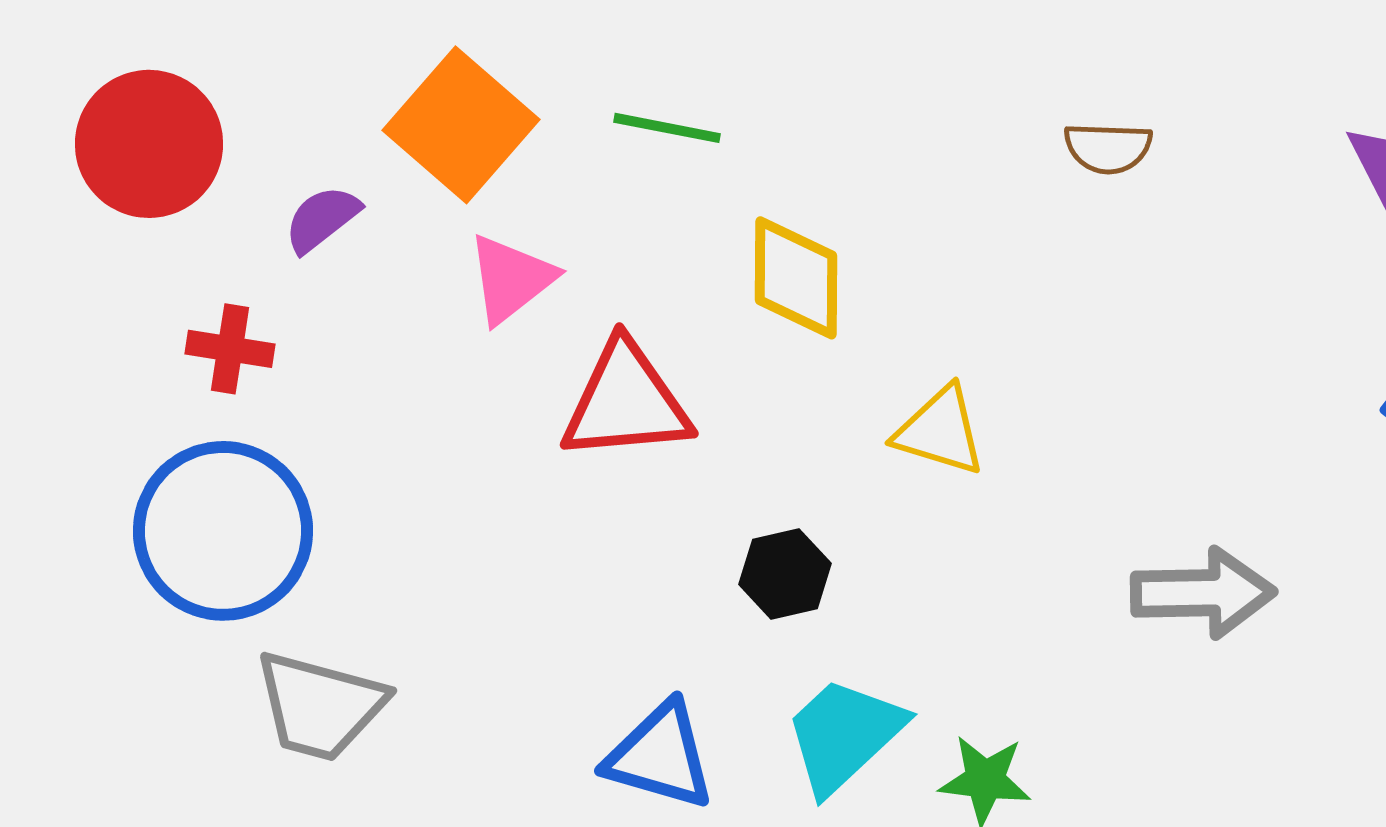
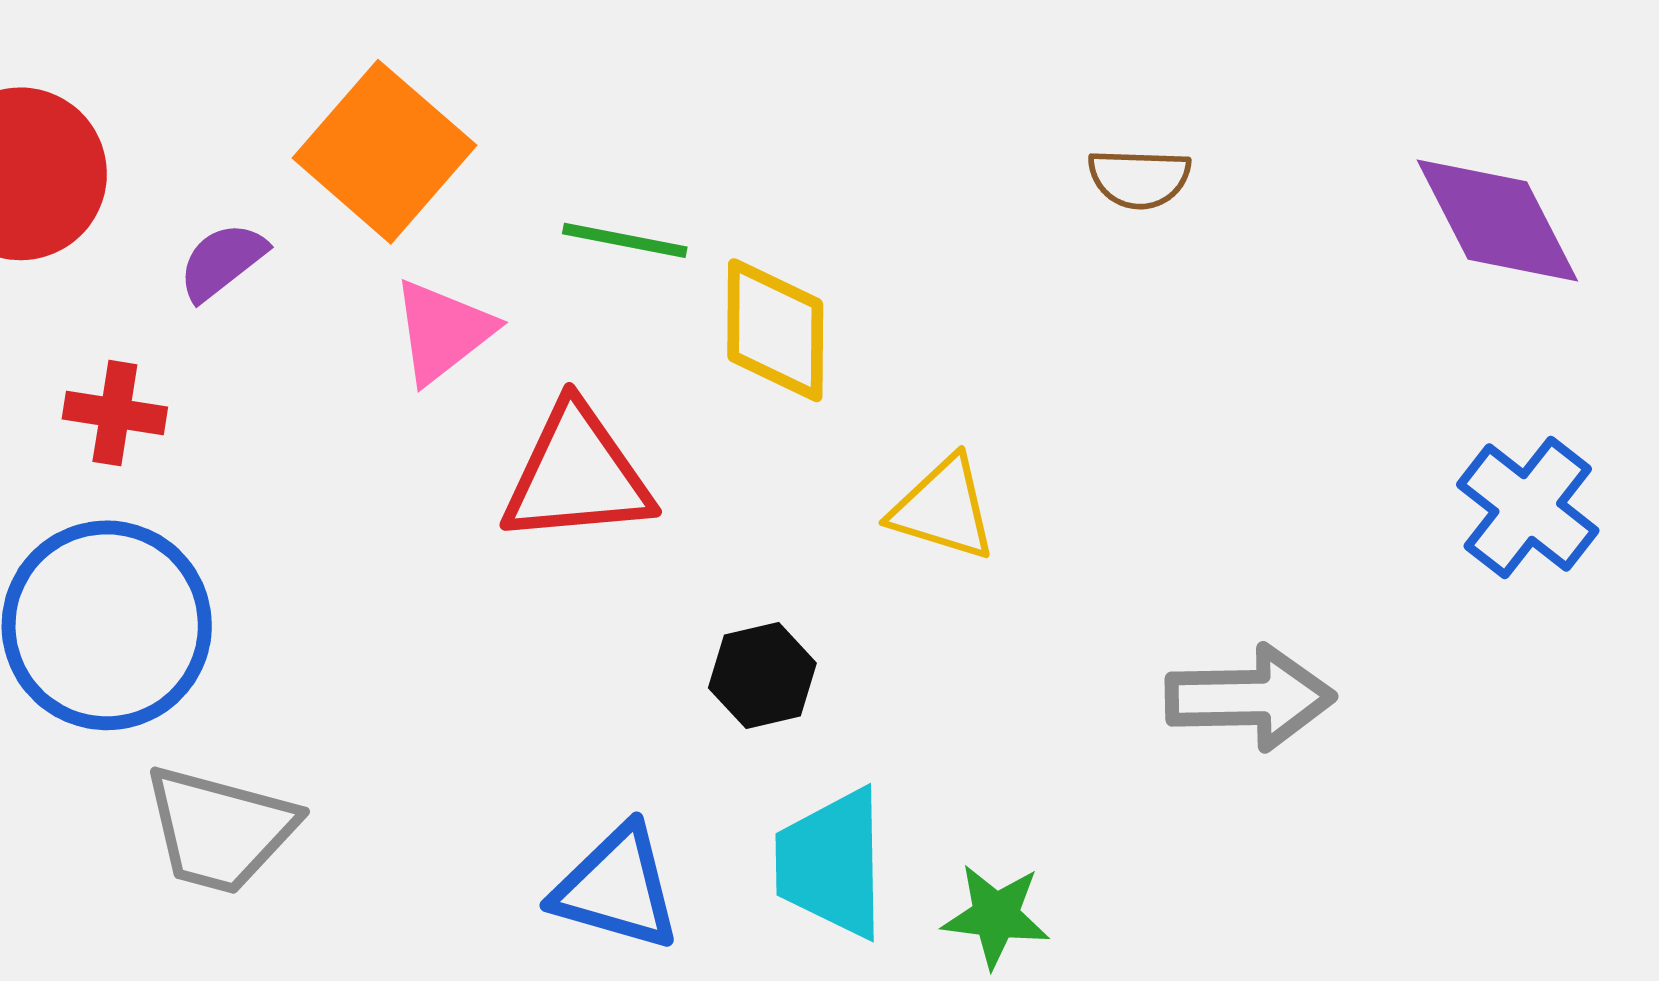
green line: (667, 128) -> (625, 240), moved
cyan trapezoid: (844, 735) -> (831, 863), turned -48

